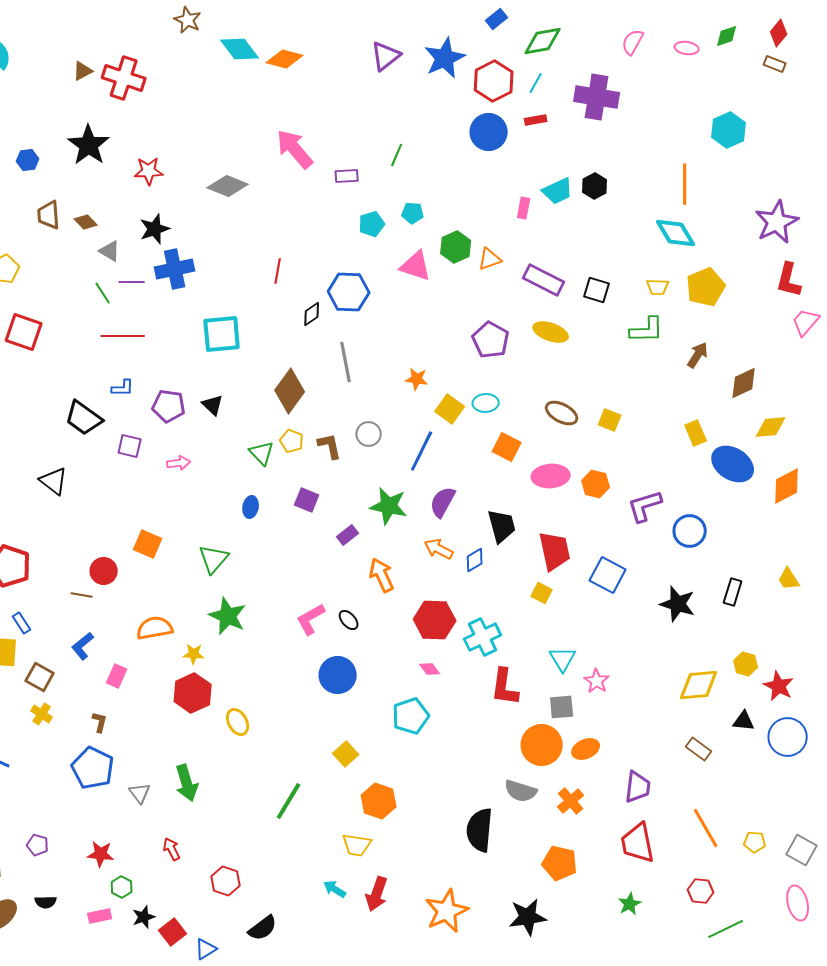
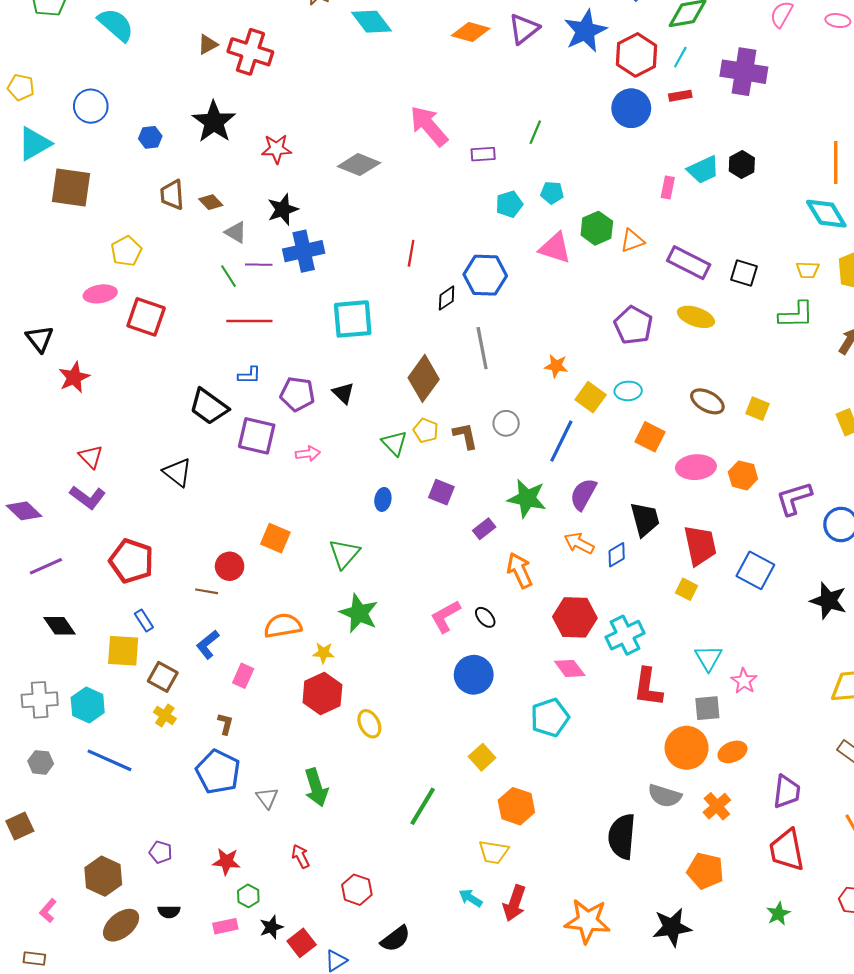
orange diamond: (285, 59) -> (471, 32), moved
purple square: (130, 446) -> (257, 436), size x1.5
pink diamond: (430, 669) -> (570, 668), size x1.4
orange star: (447, 911) -> (587, 921), turned 30

